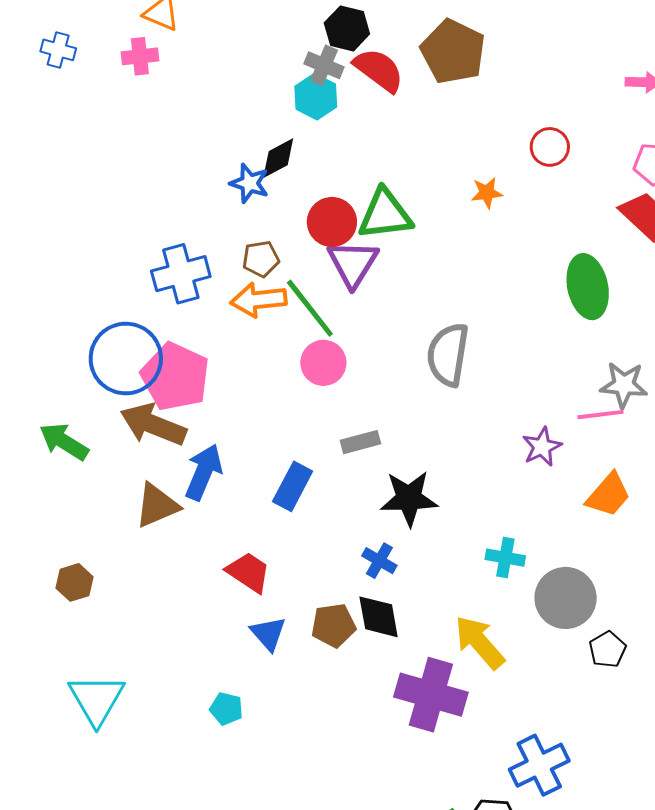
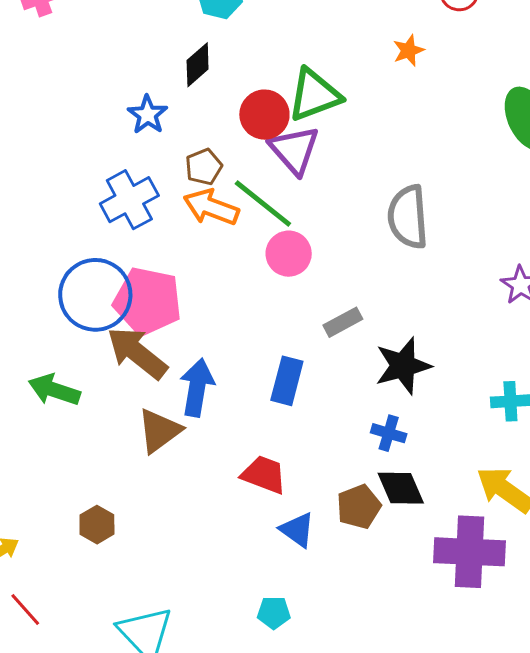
blue star: (249, 183) -> (148, 115), moved, turned 30
orange arrow: (259, 300) -> (211, 207), turned 40
brown arrow: (153, 425) -> (137, 353), turned 30

